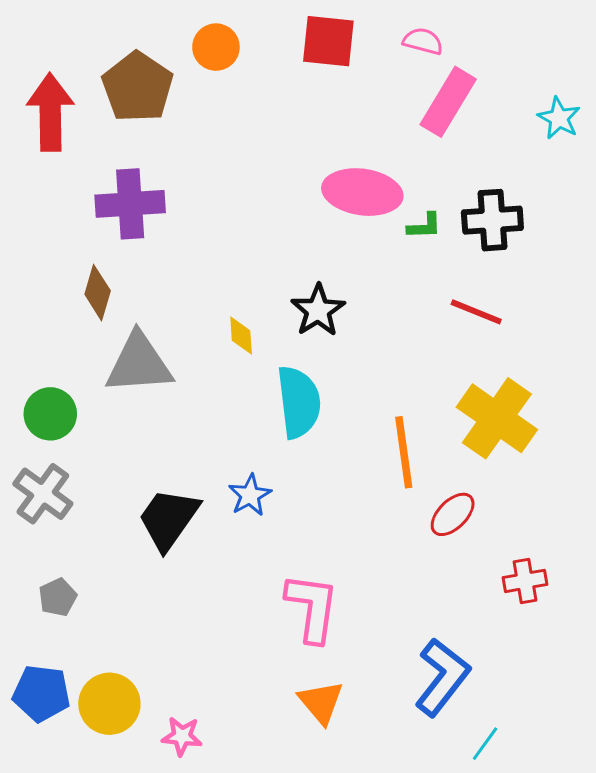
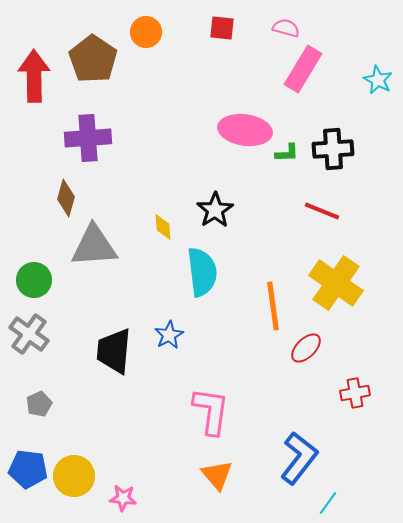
red square: (328, 41) -> (222, 28), size x0.7
black trapezoid: (169, 519) -> (114, 351), turned -30

